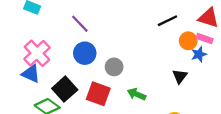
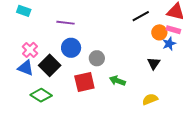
purple line: (80, 24) -> (66, 23), turned -36
pink cross: (37, 53) -> (30, 50), size x0.7
black square: (65, 89) -> (50, 65), moved
red square: (98, 94) -> (84, 82), turned -30

